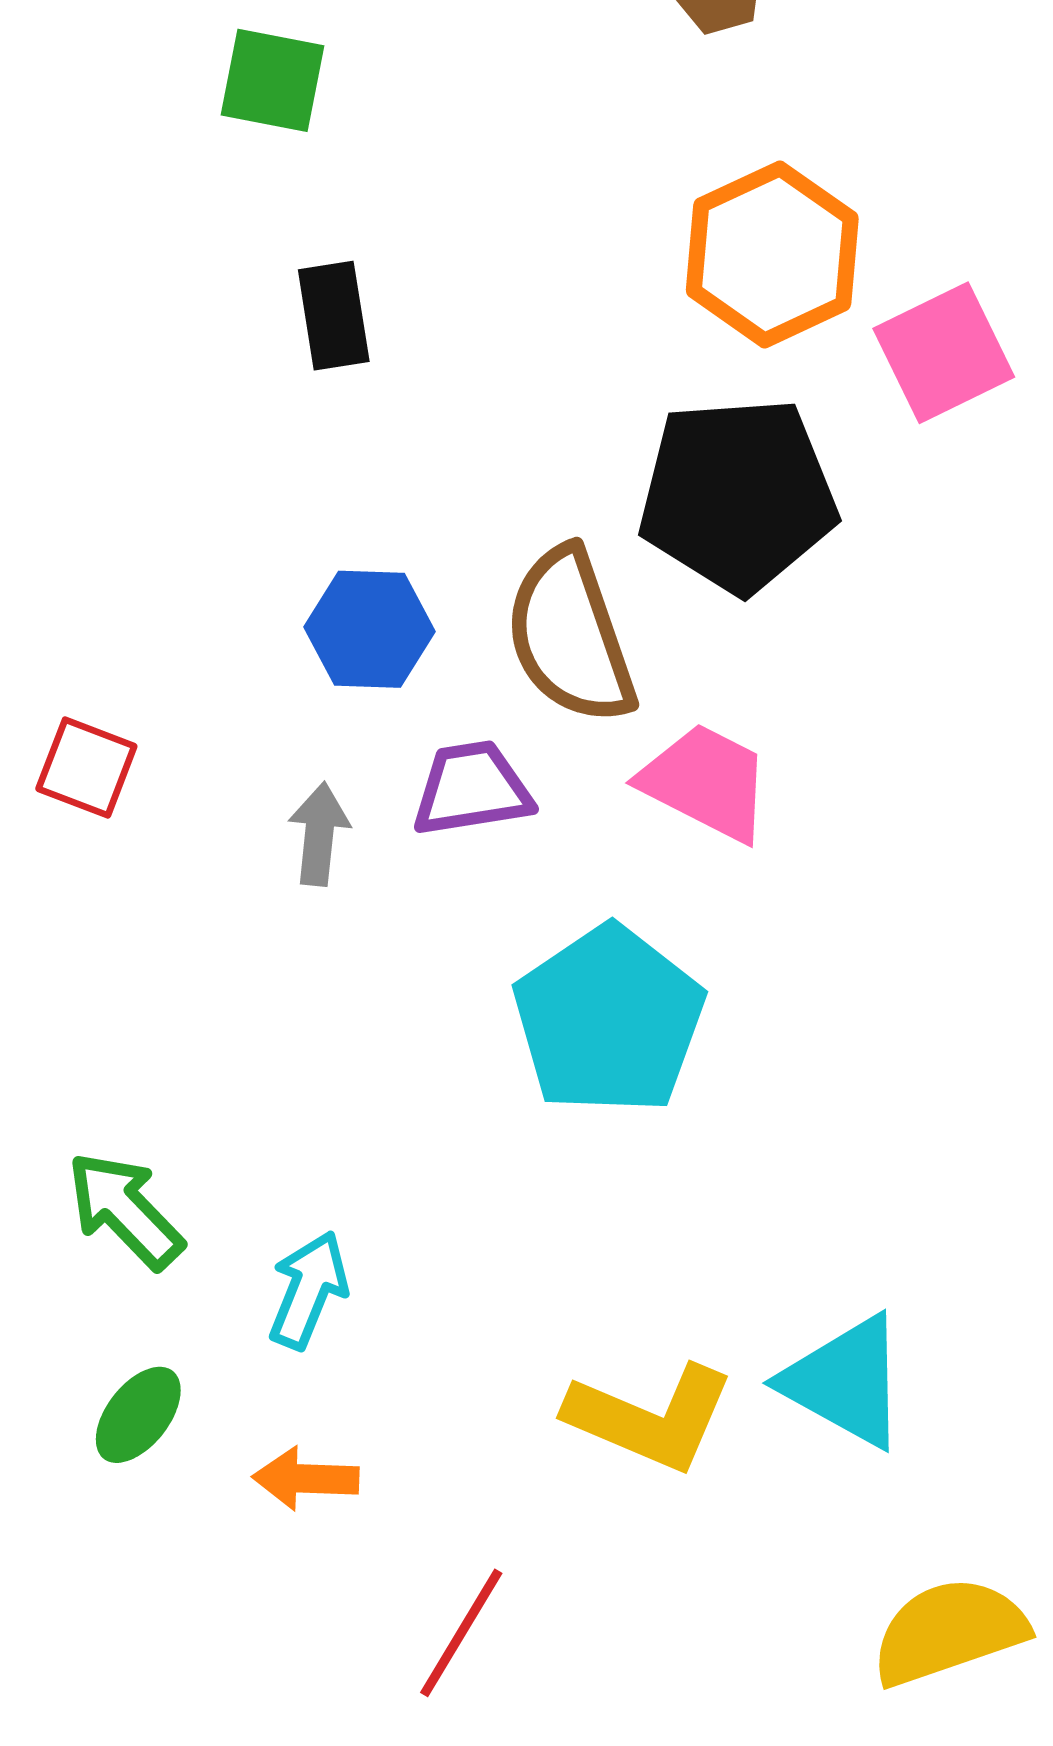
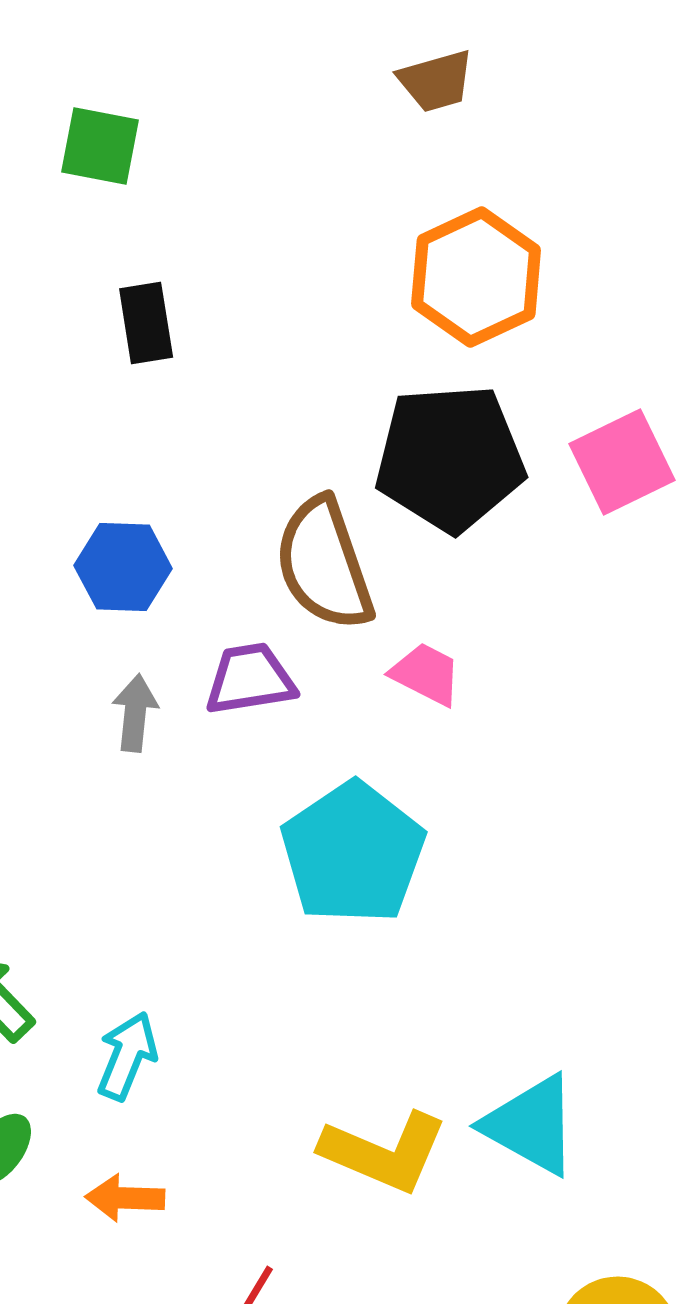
pink square: (944, 353) -> (622, 462), moved
blue hexagon: (370, 629) -> (123, 567), moved
pink trapezoid: (706, 782) -> (426, 674), size x0.7

